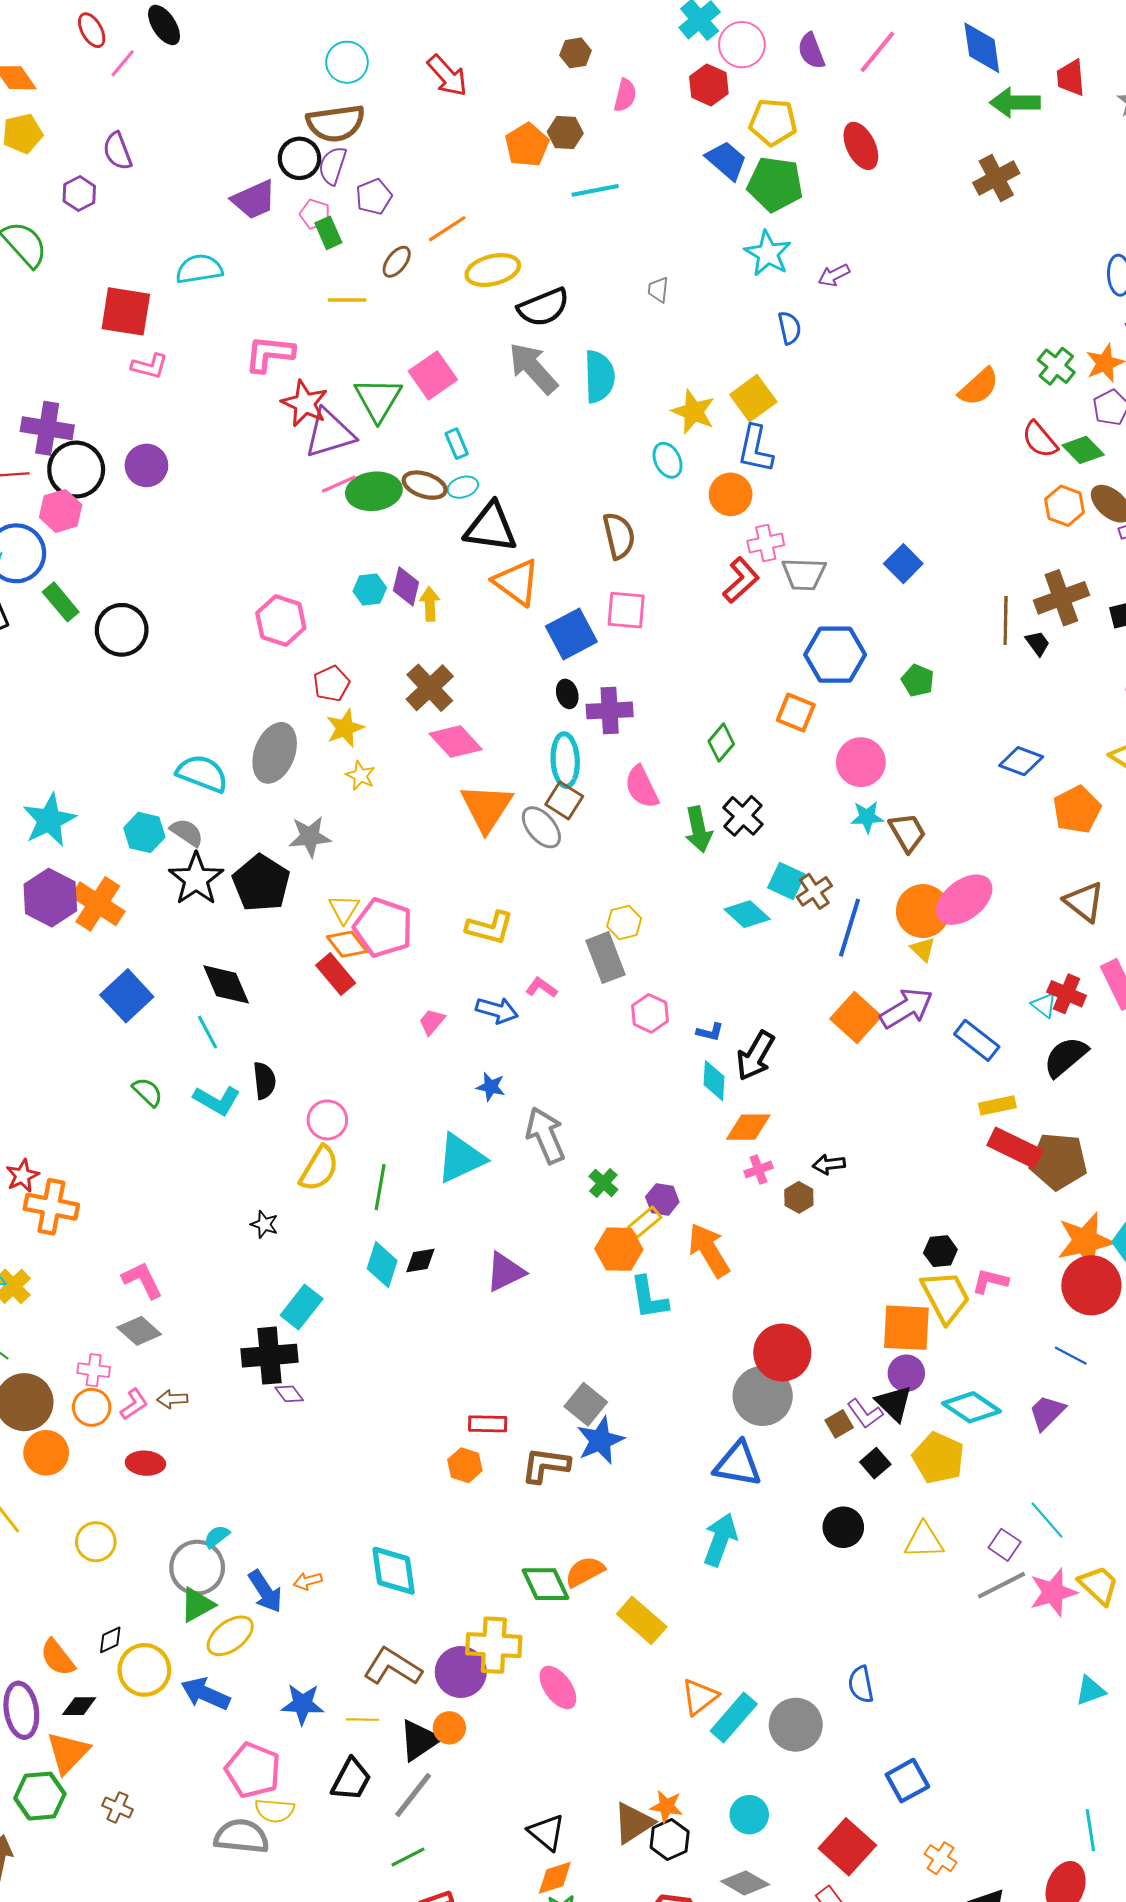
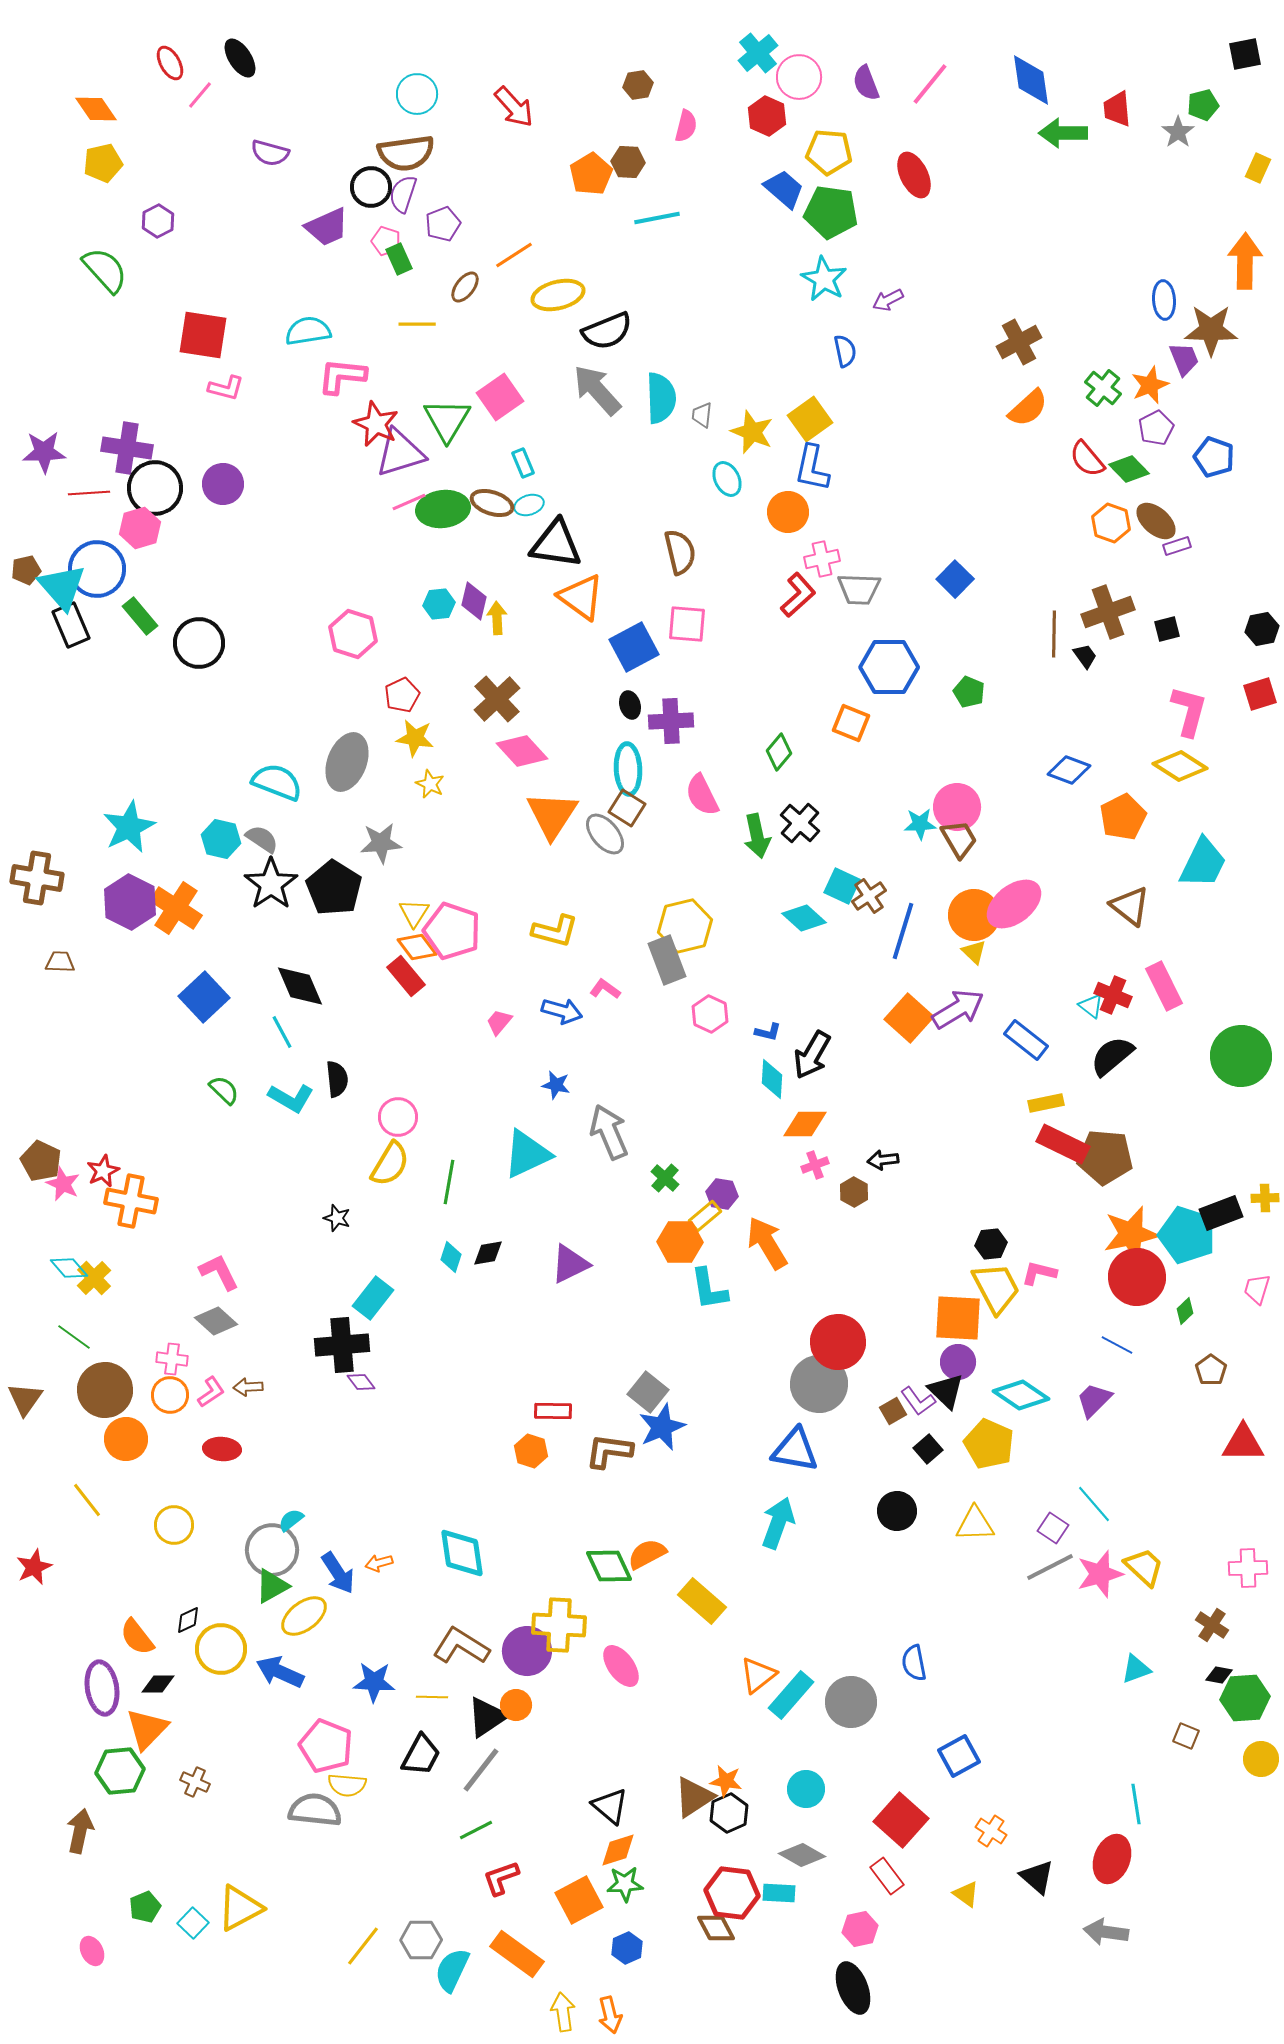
purple semicircle: (117, 151) -> (270, 153), moved, turned -54
brown cross: (996, 178) -> (1019, 342), moved
cyan semicircle: (199, 269) -> (308, 331), moved
gray trapezoid: (658, 290) -> (702, 415), moved
yellow star: (345, 728) -> (415, 738), turned 30
pink circle: (861, 762) -> (957, 807), moved
yellow hexagon: (624, 922) -> (685, 926), size x1.6
cyan diamond: (382, 1265) -> (451, 1257), size x0.7

